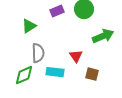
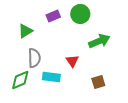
brown square: (92, 74) -> (98, 82), moved, turned -32

